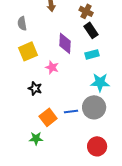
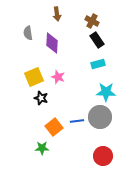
purple diamond: (65, 43) -> (52, 43), moved
yellow square: (28, 51) -> (34, 77), moved

